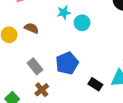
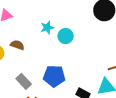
blue pentagon: (67, 63) -> (54, 76), turned 30

